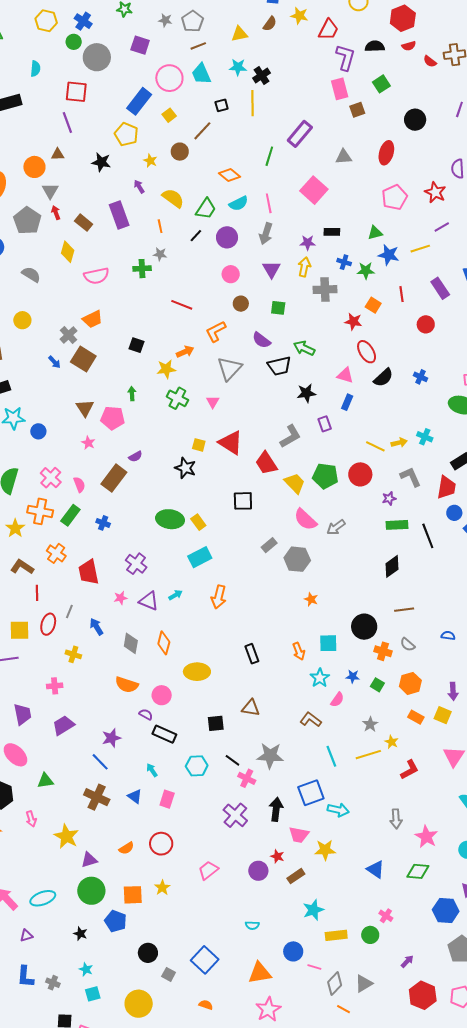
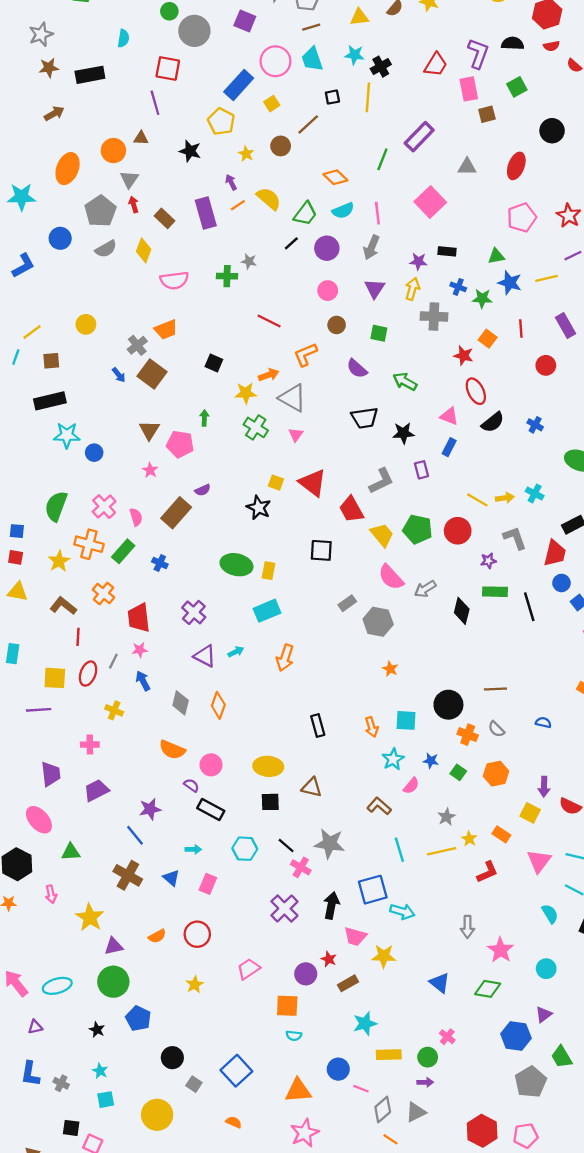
red trapezoid: (328, 30) -> (436, 65), moved
orange line: (160, 226) -> (238, 205), moved, turned 64
gray semicircle: (31, 274) -> (106, 249), moved, turned 114
black trapezoid: (279, 366) -> (365, 418), moved
gray triangle: (229, 369) -> (293, 398), moved, turned -48
yellow rectangle: (198, 522) -> (268, 571), turned 42
black diamond: (392, 566) -> (462, 611), moved, turned -45
pink star: (121, 598) -> (140, 650), moved
yellow ellipse: (197, 672) -> (268, 766), moved
orange rectangle: (416, 717) -> (501, 834), moved
cyan arrow: (152, 770) -> (193, 849), turned 120
orange square: (133, 895) -> (287, 1006), moved
purple arrow: (407, 961) -> (425, 1082), moved, turned 40

